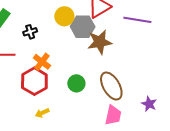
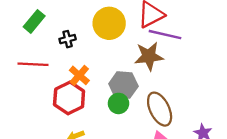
yellow circle: (64, 16) -> (109, 23), size x1.4
purple line: (137, 20) -> (165, 35), moved
gray hexagon: (83, 27) -> (123, 85), moved

